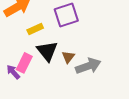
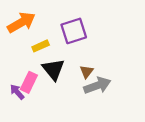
brown triangle: (68, 57) -> (87, 72), moved

